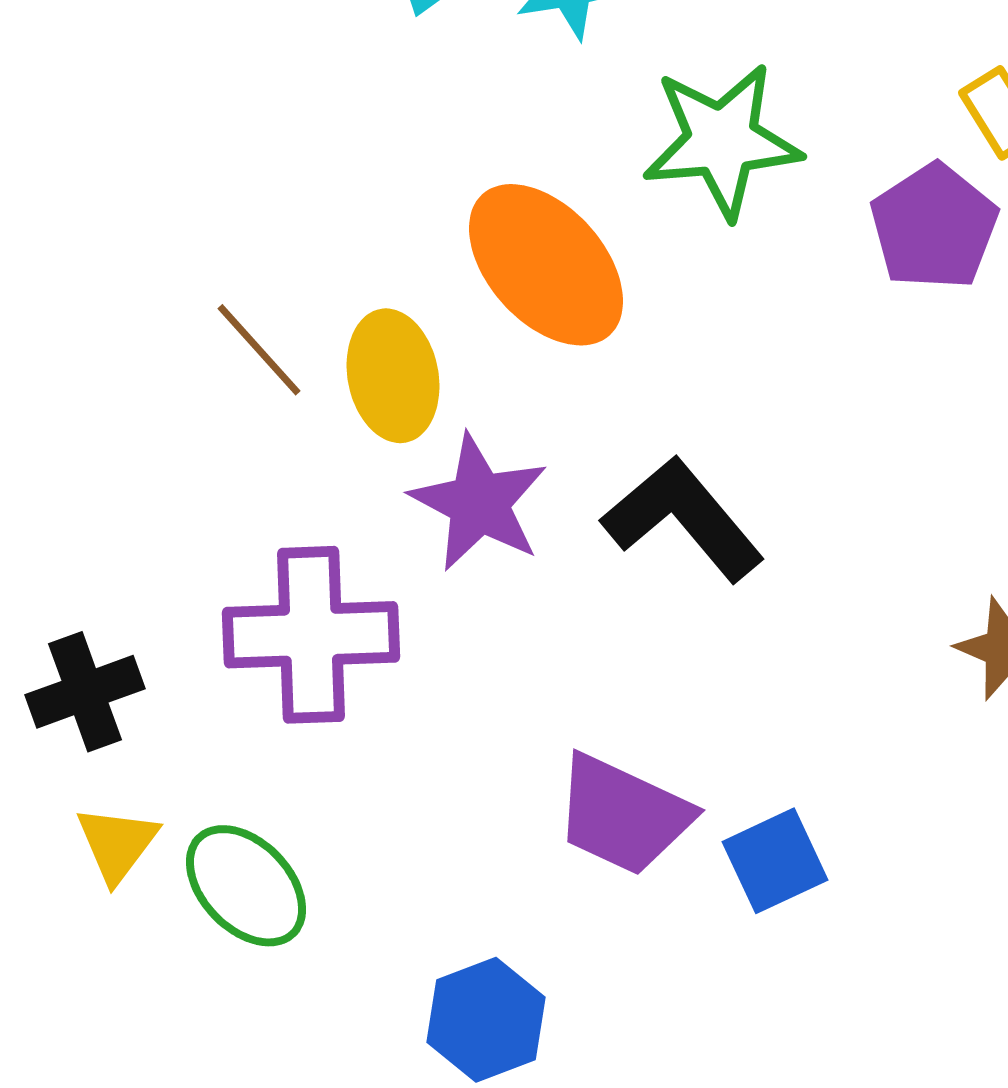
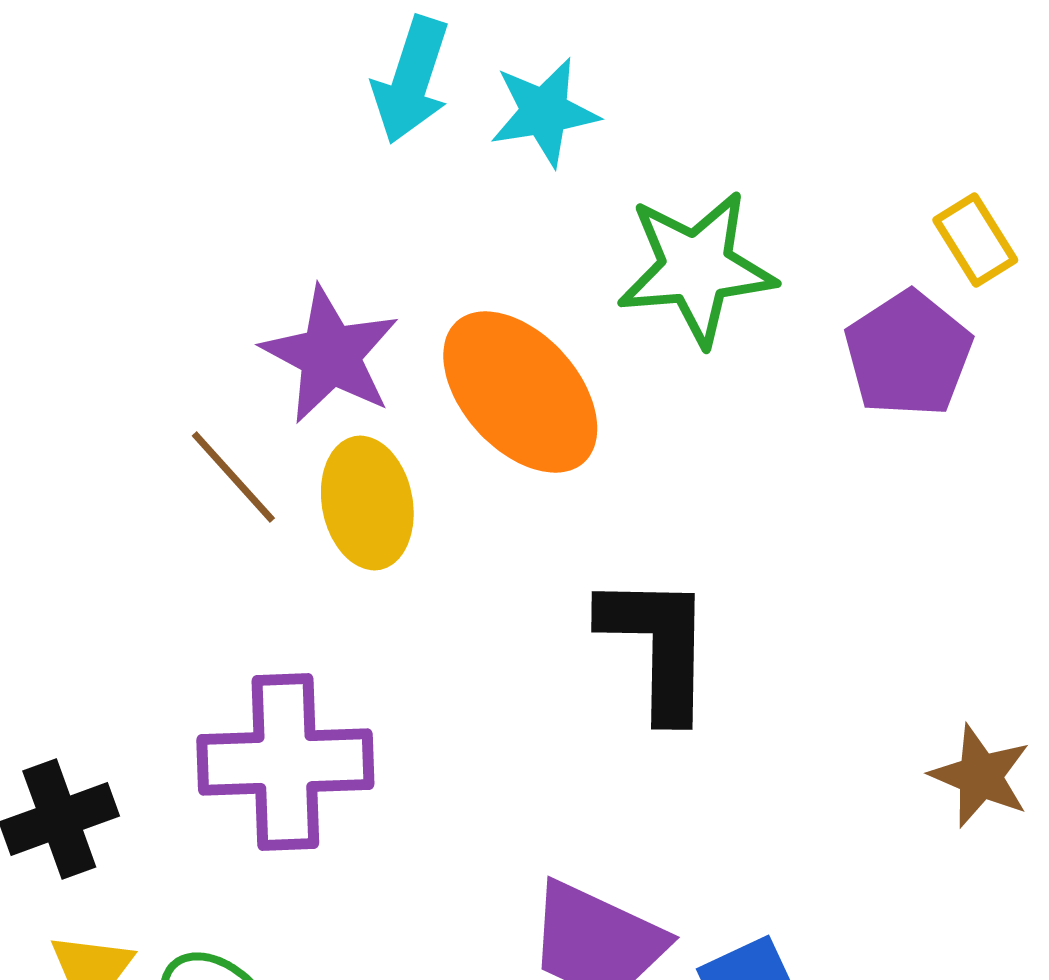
purple star: (479, 503) -> (330, 355), moved
black L-shape: (683, 519) -> (657, 646), turned 41

